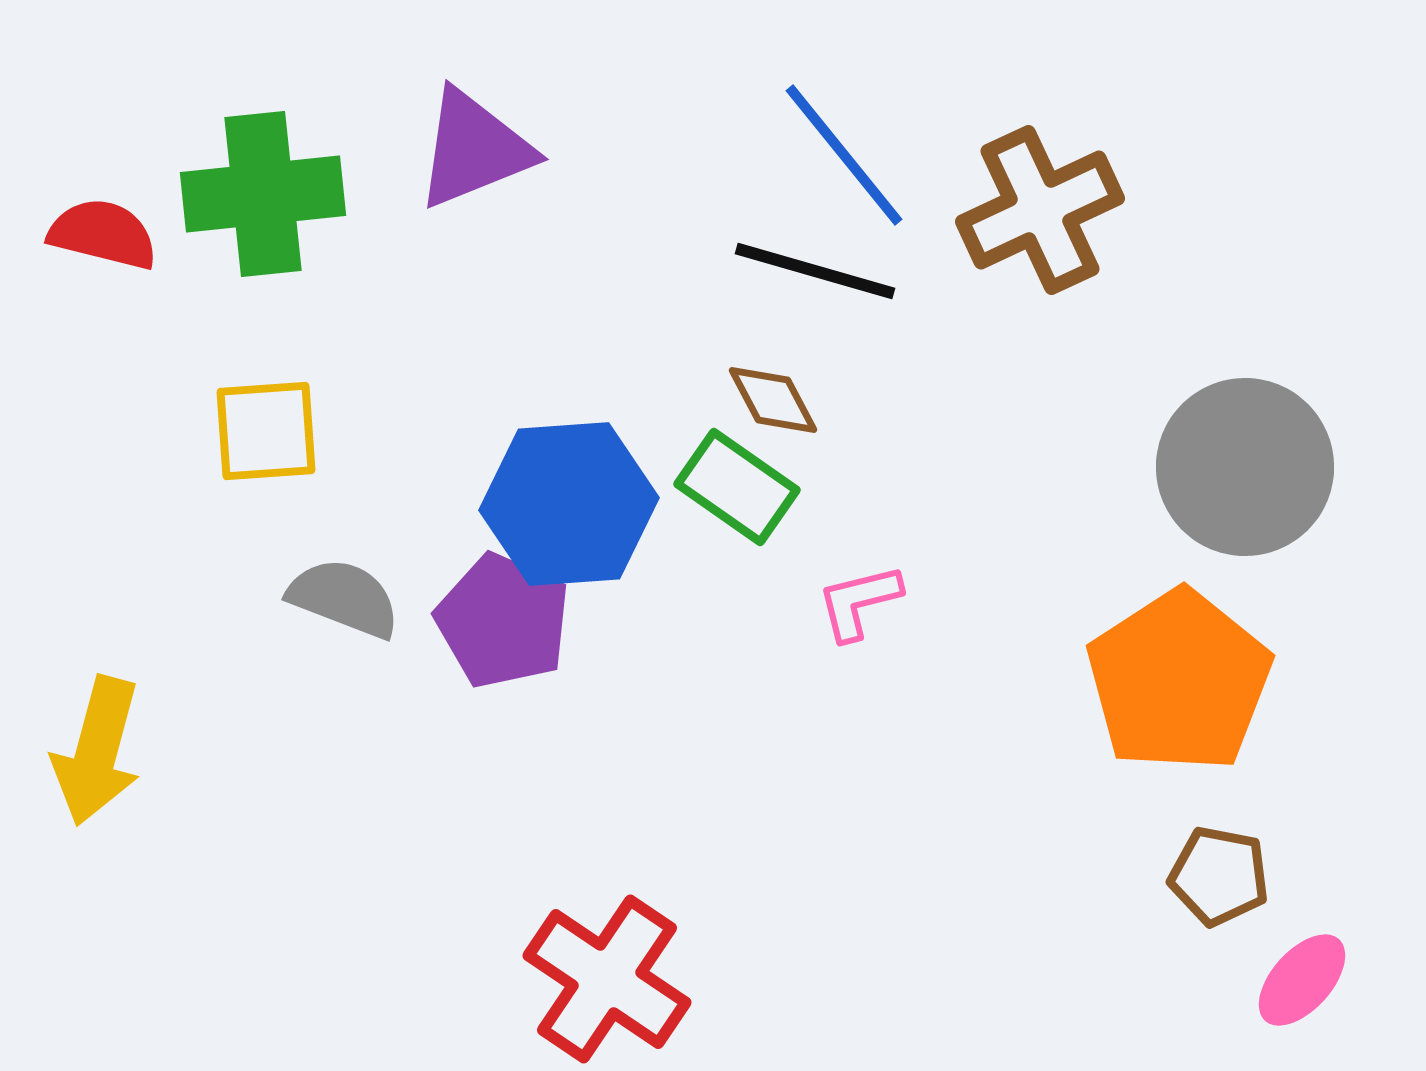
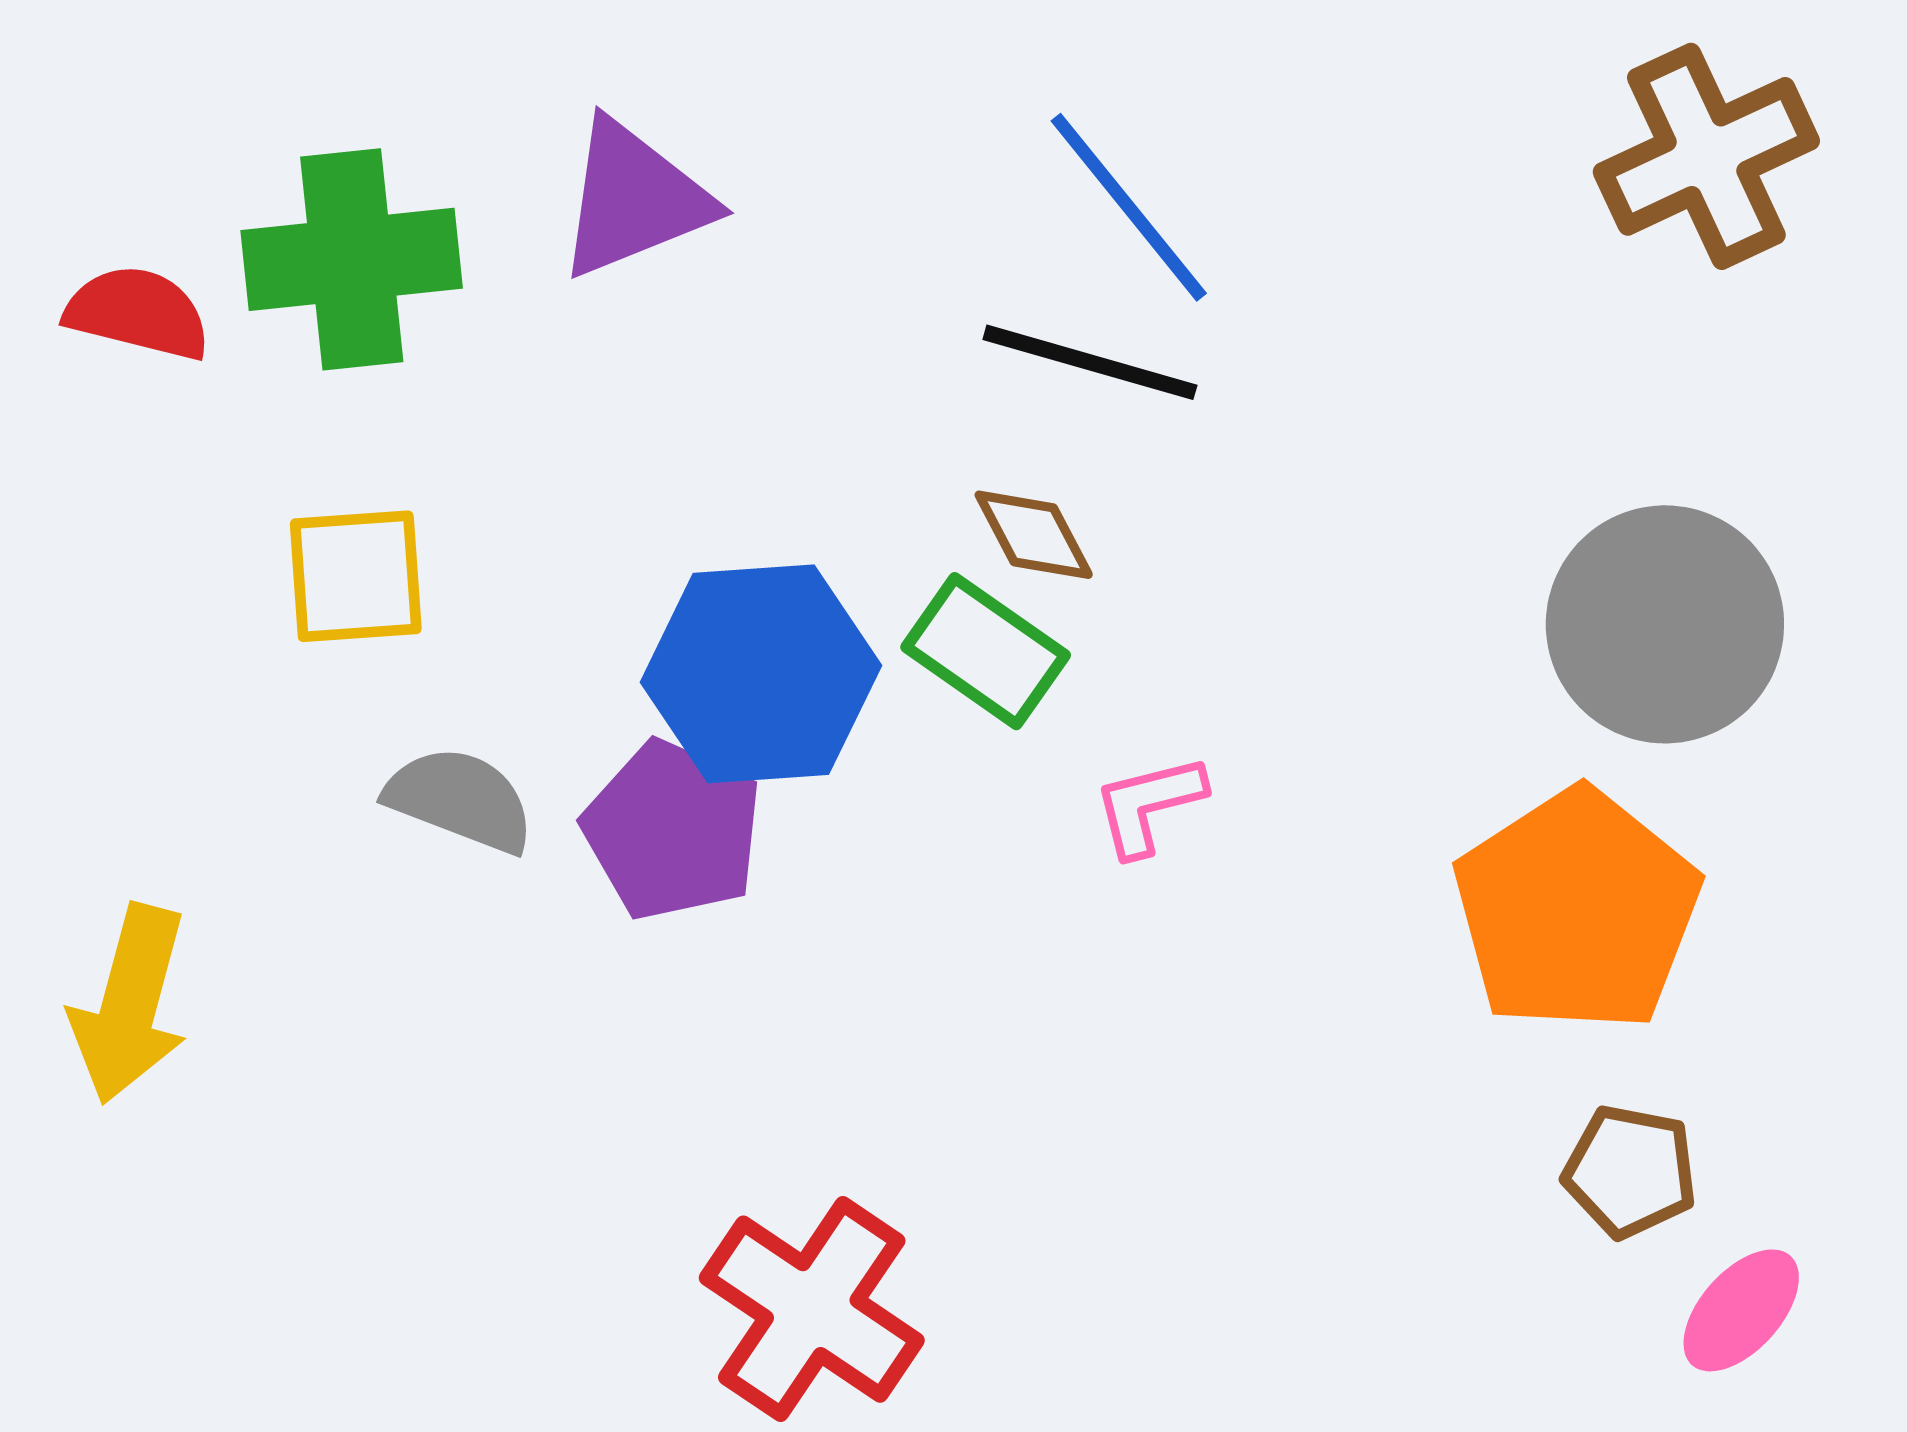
brown cross: (1040, 210) -> (1706, 156), moved

